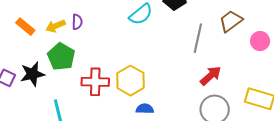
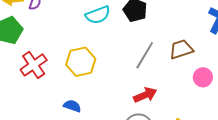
yellow hexagon: (130, 81) -> (81, 62), moved
red cross: (95, 82) -> (34, 65), turned 36

